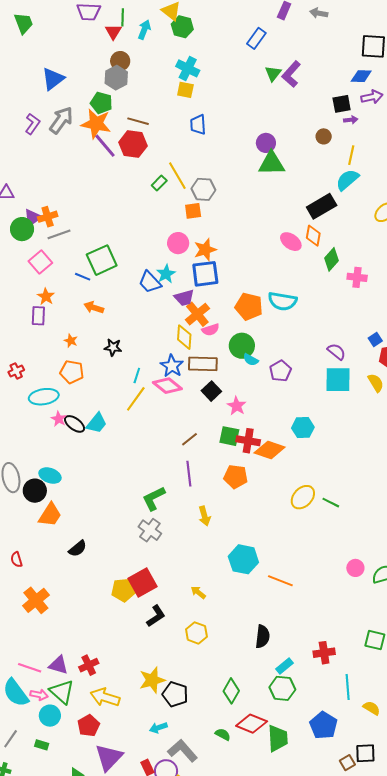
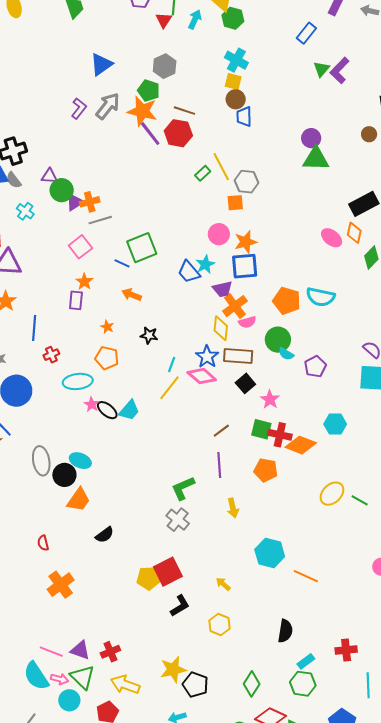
brown circle: (120, 61) -> (236, 99), moved
green circle: (22, 229) -> (62, 190), moved

